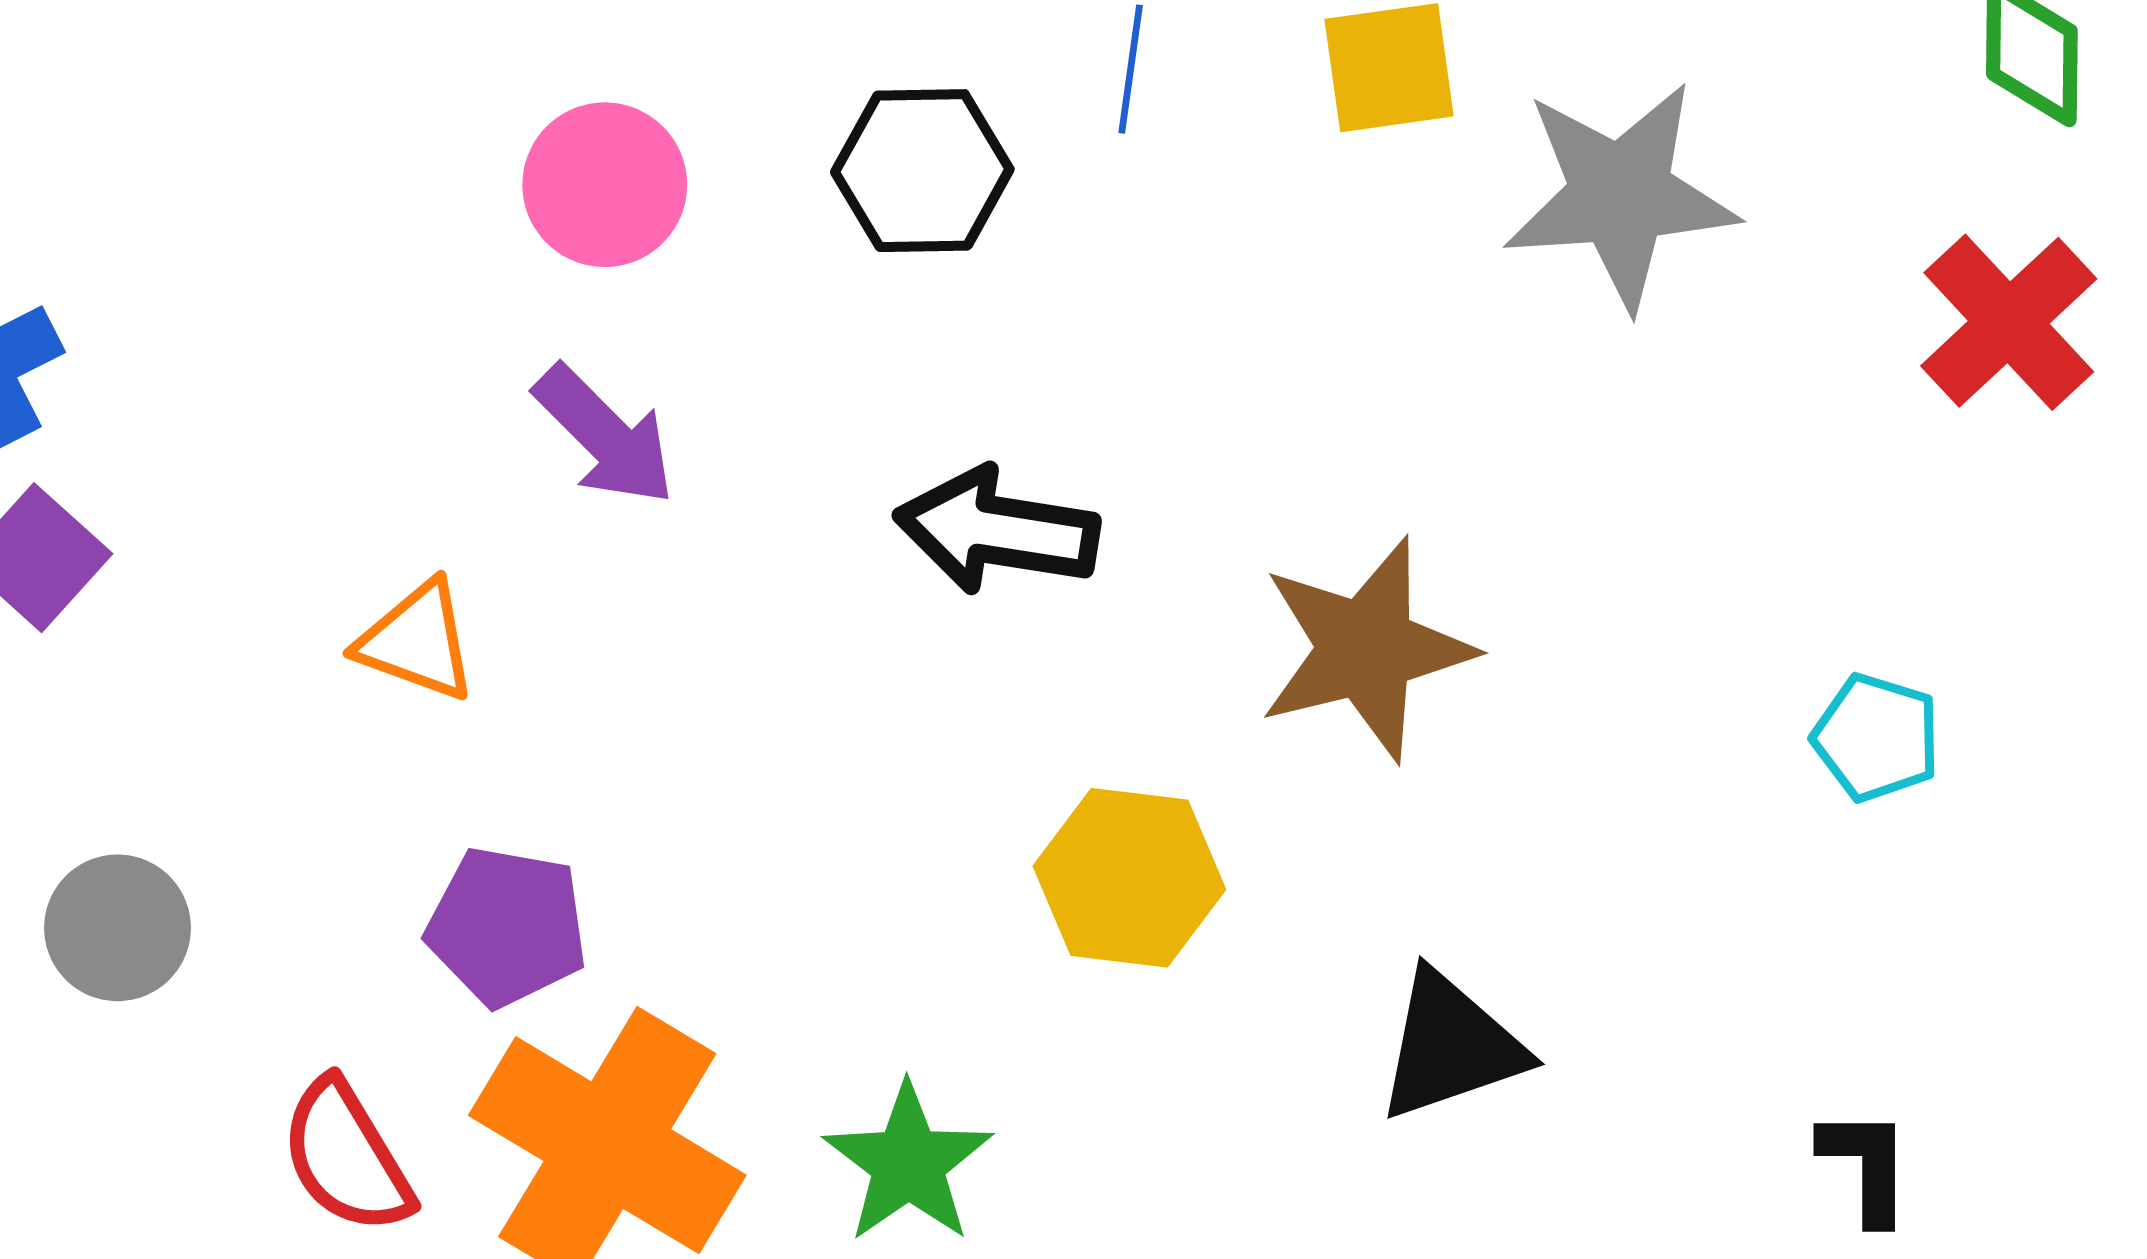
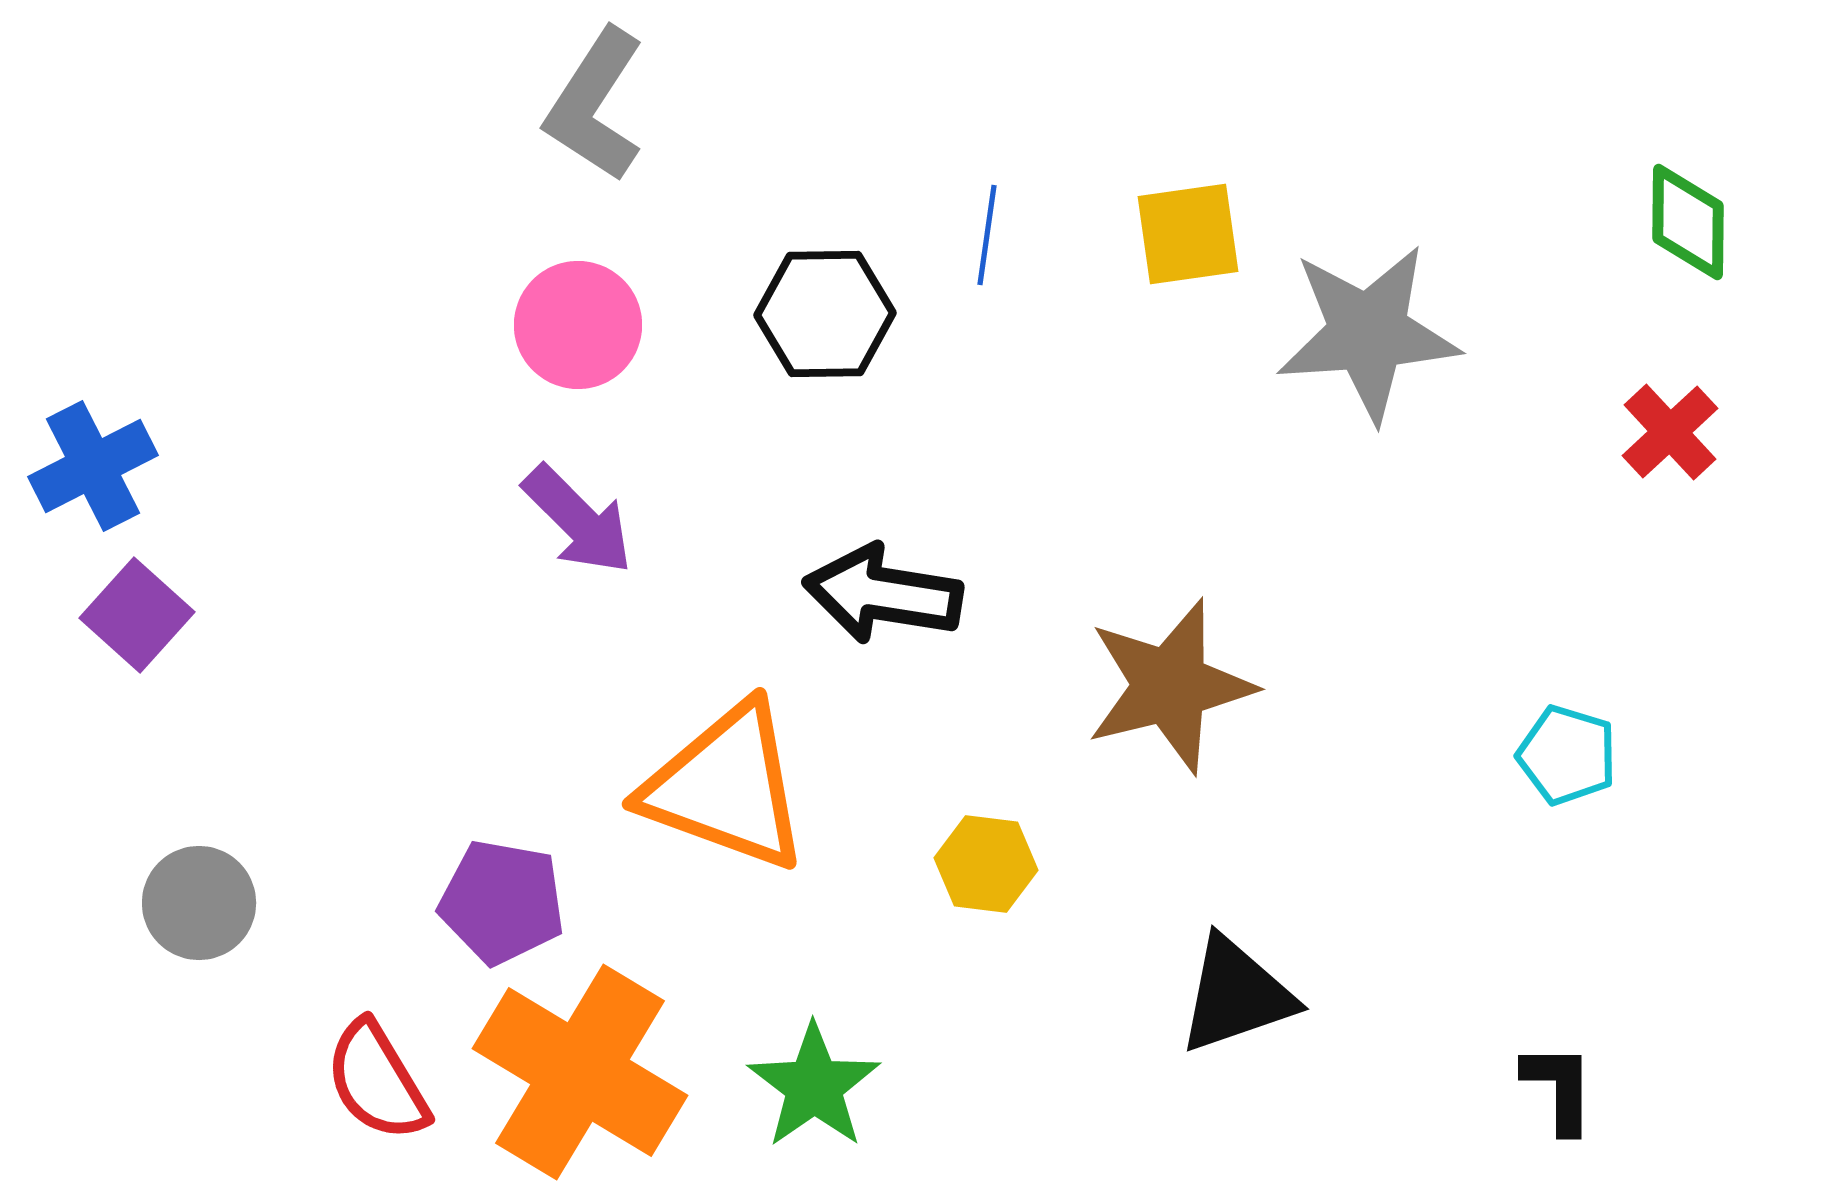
red cross: (2009, 322) -> (1670, 432), size x0.7
orange triangle: (417, 641) -> (726, 787), moved, size x1.8
yellow hexagon: (1129, 878) -> (986, 864), size x0.7

